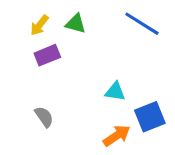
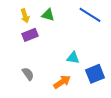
yellow arrow: (39, 25) -> (25, 16), turned -56
orange arrow: (117, 136) -> (62, 82), moved

